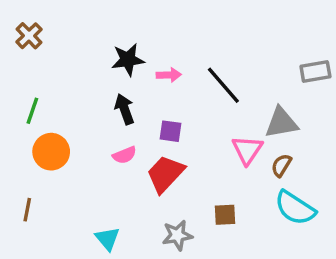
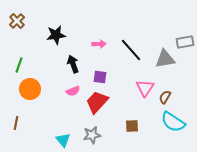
black star: (128, 60) -> (56, 35), moved
gray triangle: (281, 123) -> (165, 59), moved
gray star: (177, 235) -> (92, 135), moved

